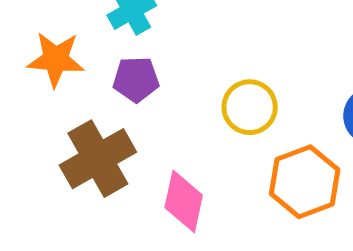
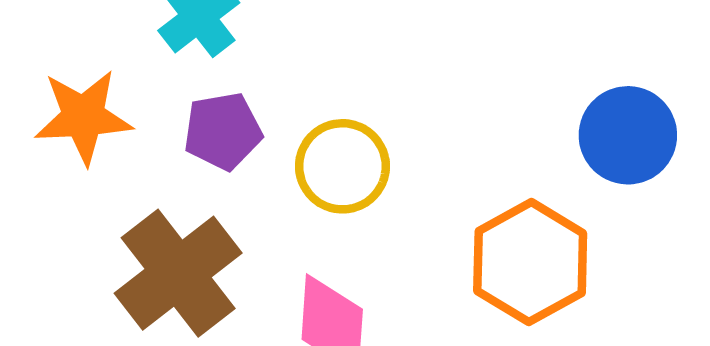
yellow circle: (250, 107) -> (342, 166), moved

